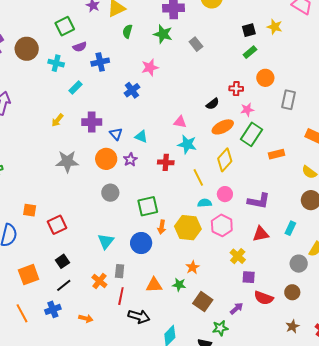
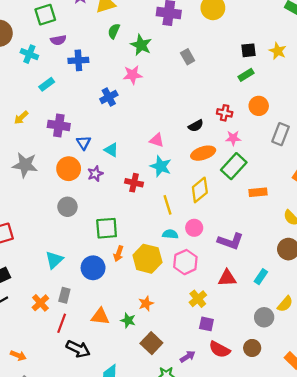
green star: (163, 34) -> (141, 45), moved
orange arrow: (86, 318) -> (18, 355), moved

